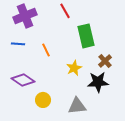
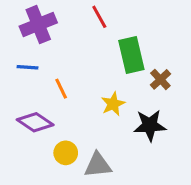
orange line: (46, 50) -> (61, 89), moved
brown cross: (105, 61) -> (160, 79), moved
gray triangle: (77, 106) -> (98, 165), moved

